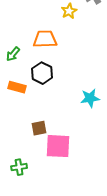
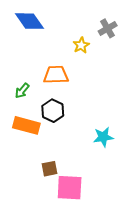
orange rectangle: (17, 87) -> (26, 125), size x1.4

